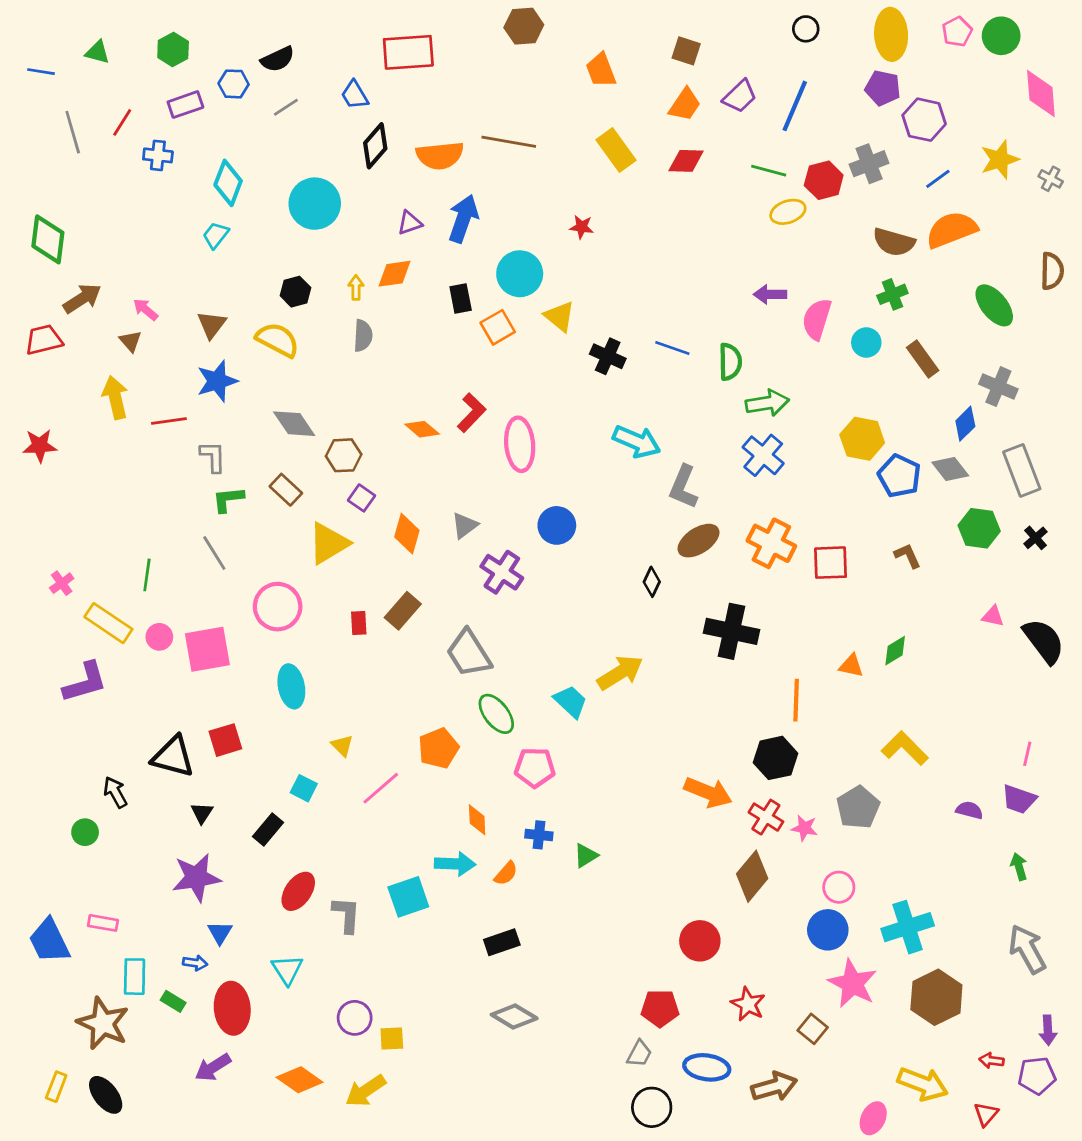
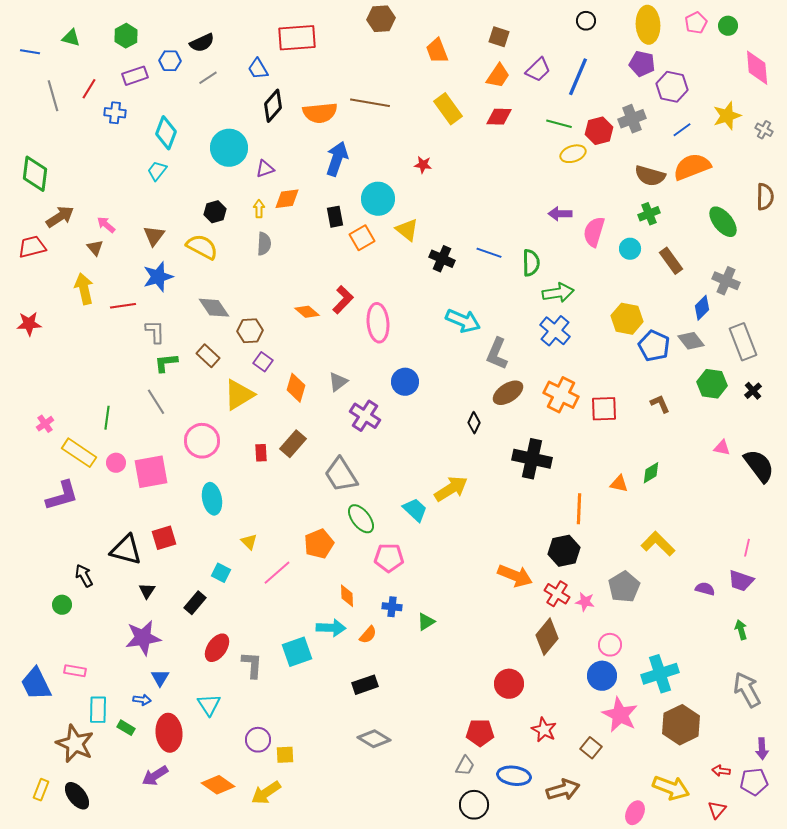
green circle: (1001, 36) -> (728, 26), size x0.7
purple triangle: (410, 223) -> (265, 169), moved

